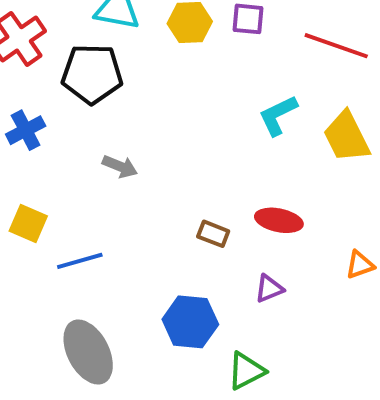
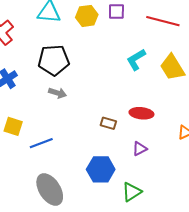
black pentagon: (92, 74) -> (54, 60), moved

